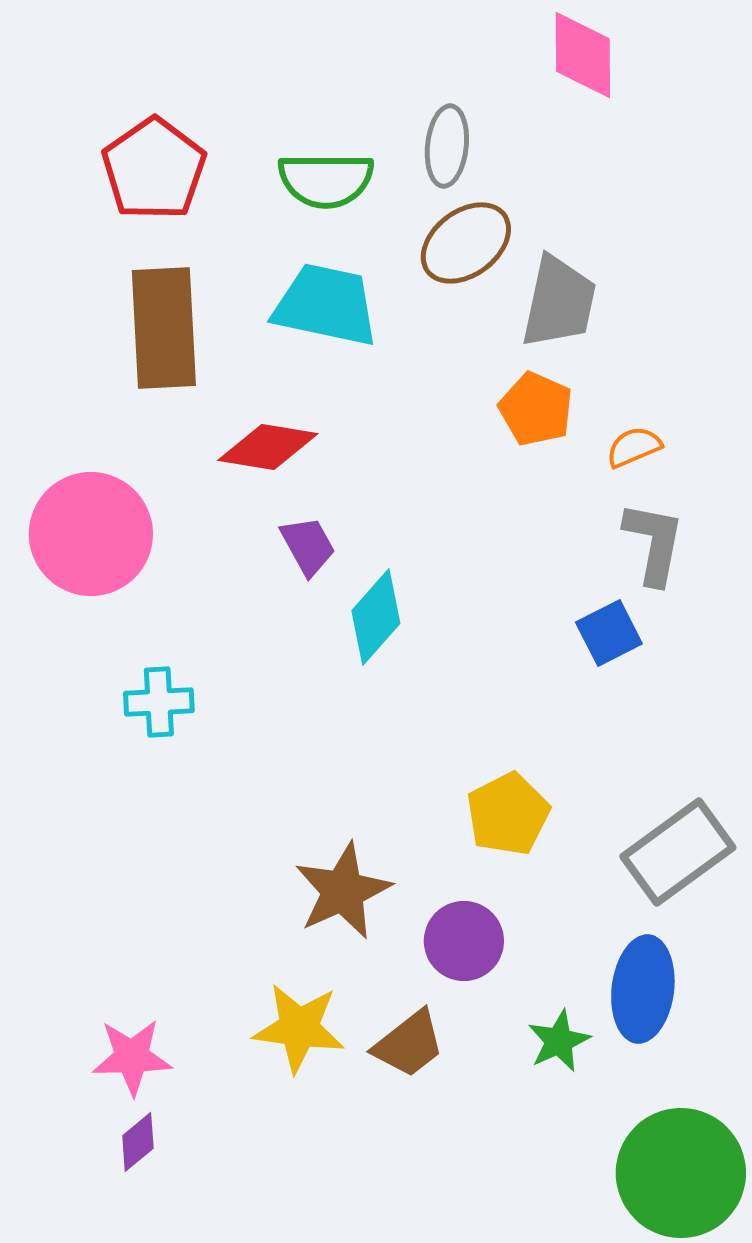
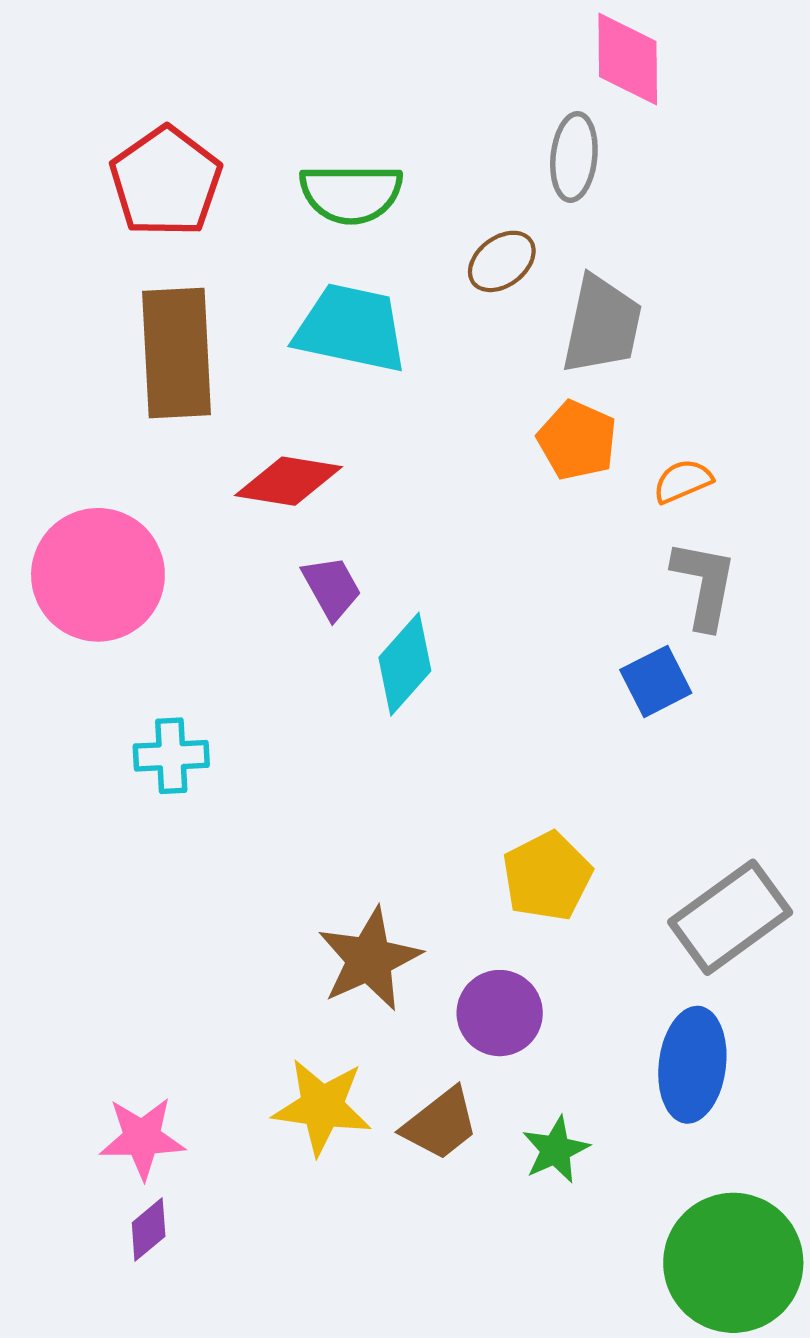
gray ellipse: (447, 146) -> (574, 157), moved
brown ellipse: (466, 243) -> (502, 261), size x0.7
green star: (559, 1041) -> (556, 1150), moved

